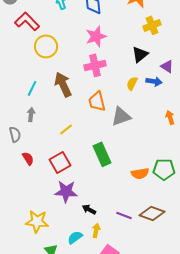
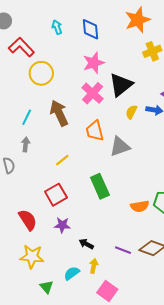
black triangle: (140, 54) -> (121, 85), moved, size x1.4
pink cross: (95, 65) -> (93, 93), turned -35
red semicircle: (28, 158) -> (28, 220), moved, size x1.5
purple star: (66, 191) -> (62, 225), size x0.7

